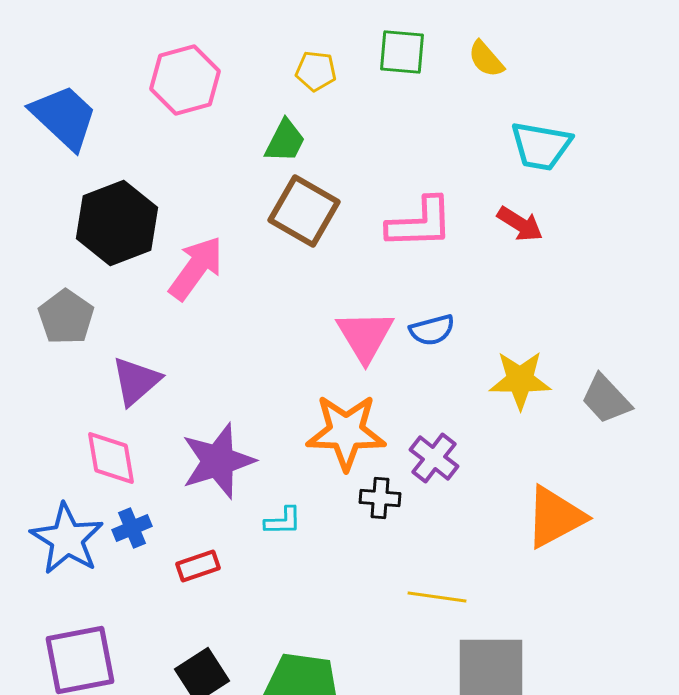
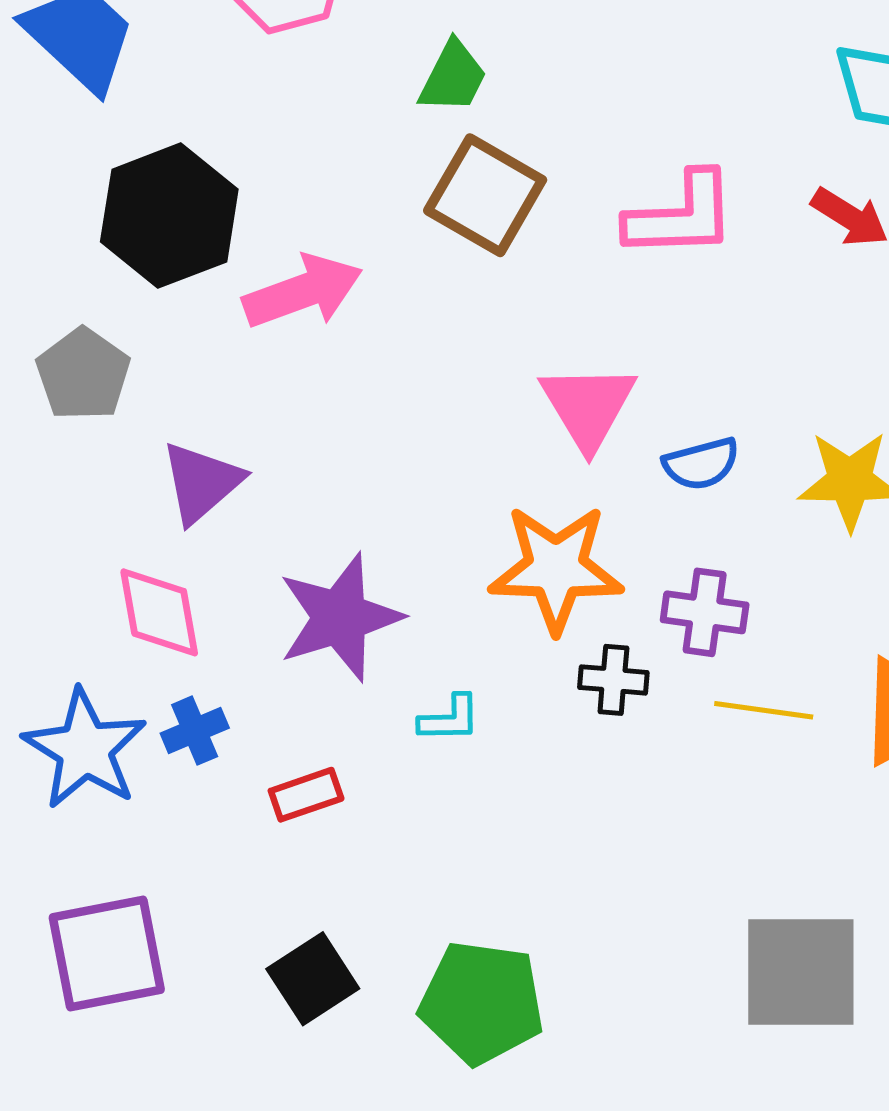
pink arrow: (196, 268) -> (303, 292), turned 34
blue semicircle: (432, 330) -> (701, 464), moved
purple cross: (434, 458) -> (705, 612), turned -30
yellow line: (437, 597) -> (764, 710), moved

